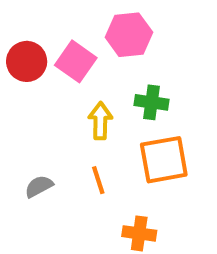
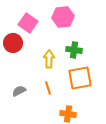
red circle: (27, 61) -> (13, 43), moved
pink square: (76, 61) -> (28, 23), moved

